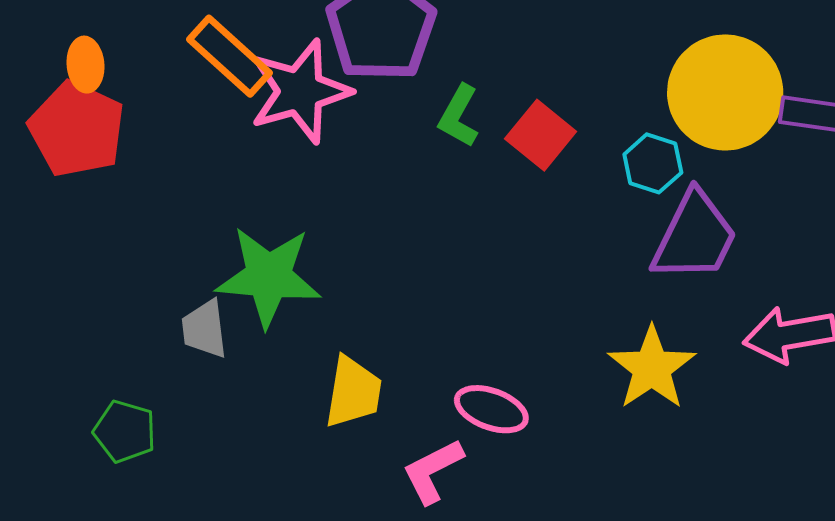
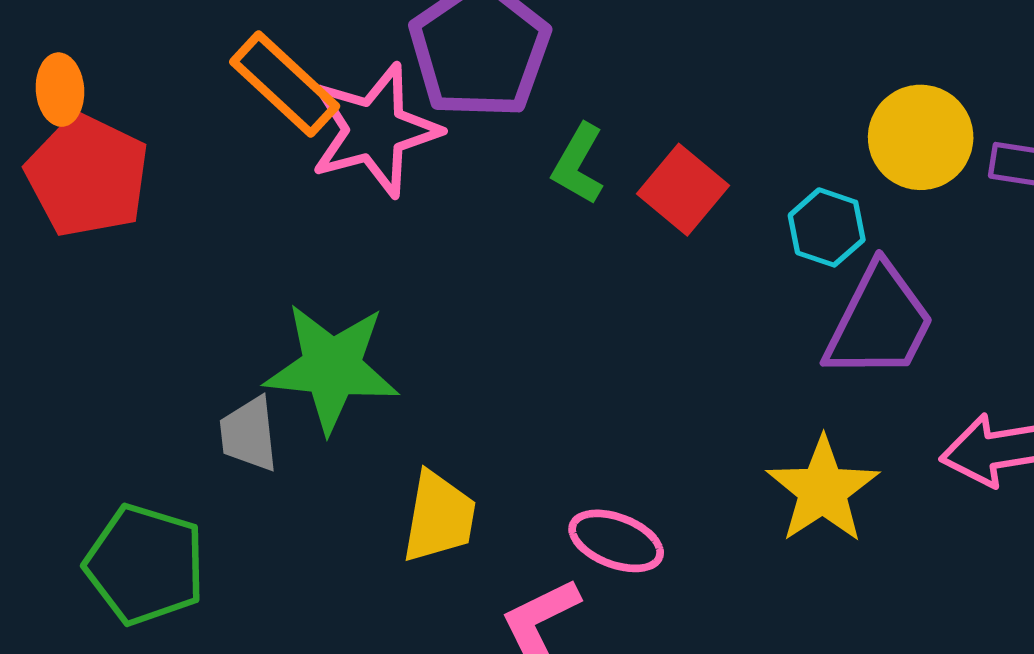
orange ellipse: (85, 65) -> (60, 90), moved
yellow circle: (725, 92) -> (921, 137), size x0.7
green pentagon: (125, 431) -> (145, 565), size x1.5

